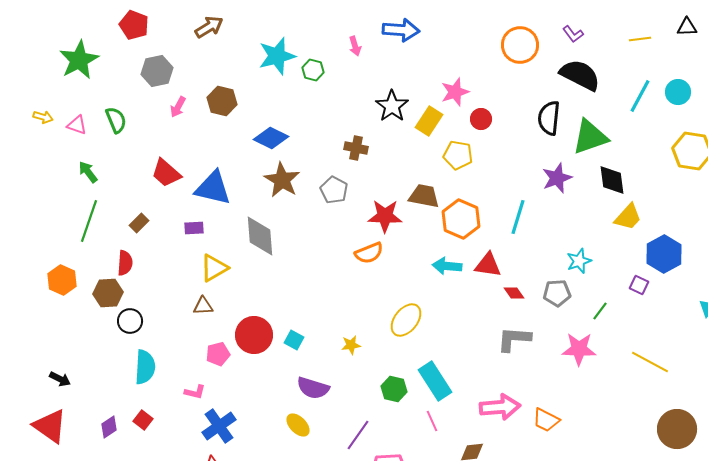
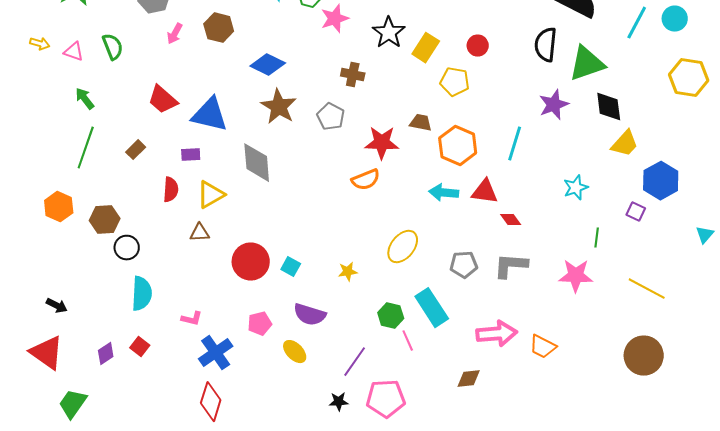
pink star: (455, 92) -> (335, 19), moved
brown trapezoid: (424, 196) -> (421, 123), size x0.7
red semicircle: (125, 263) -> (171, 190), moved
gray pentagon: (557, 293) -> (464, 265), moved
green line: (600, 311) -> (597, 238), turned -30
pink pentagon: (218, 354) -> (260, 324), moved
pink line: (432, 421) -> (408, 341), moved
brown circle: (677, 429) -> (644, 356), moved

